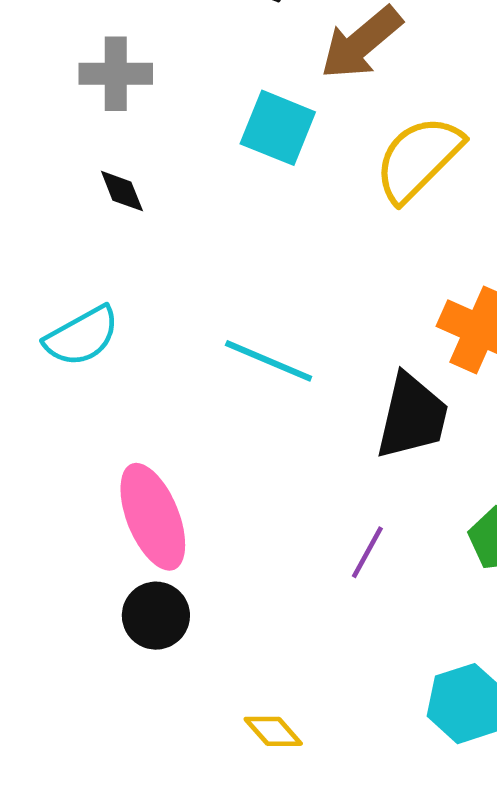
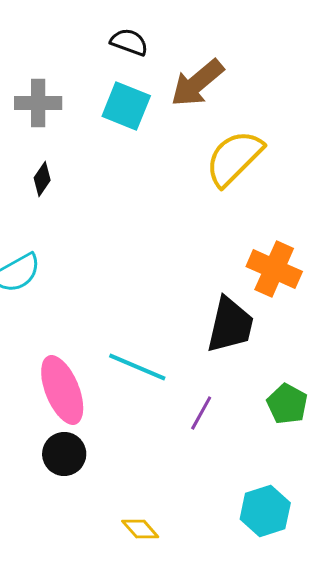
cyan square: (278, 128) -> (126, 106), moved
black diamond: (122, 191) -> (42, 179), turned 56
cyan line: (269, 361) -> (137, 367), moved

